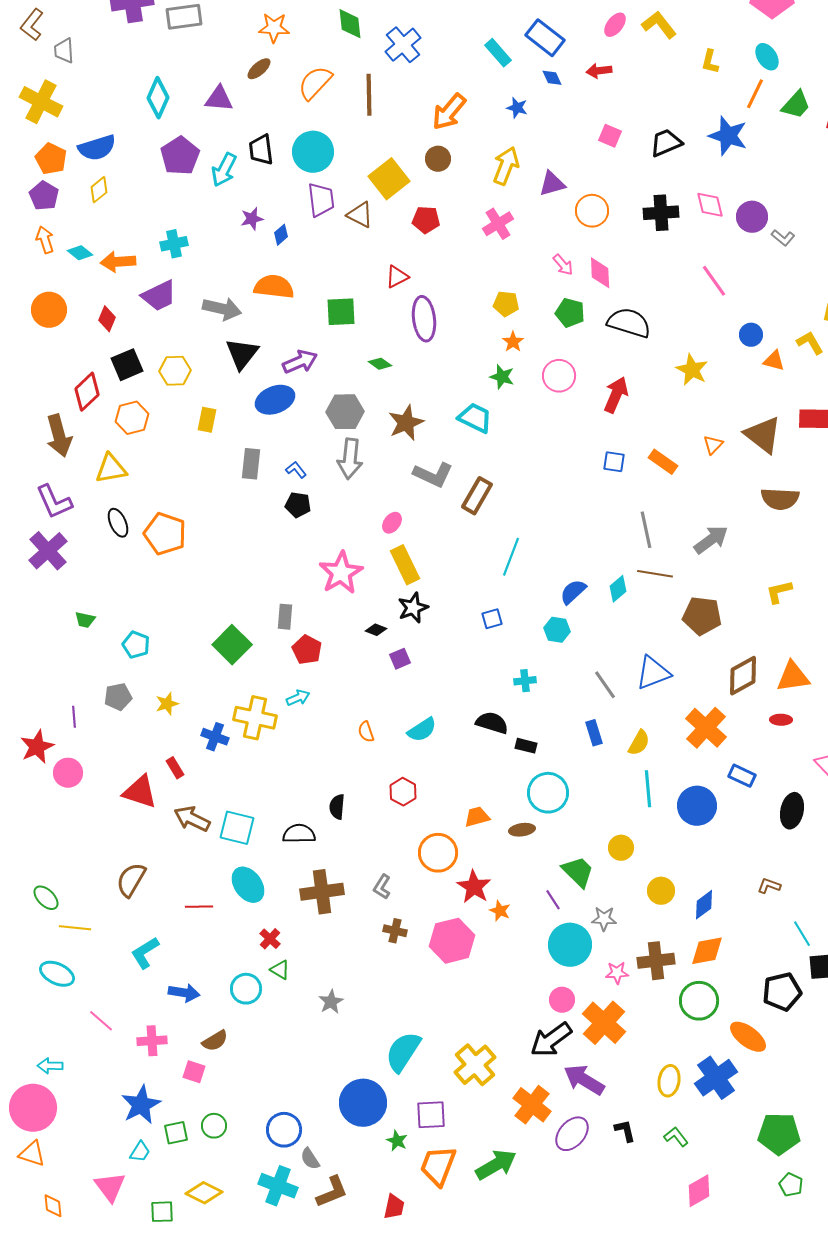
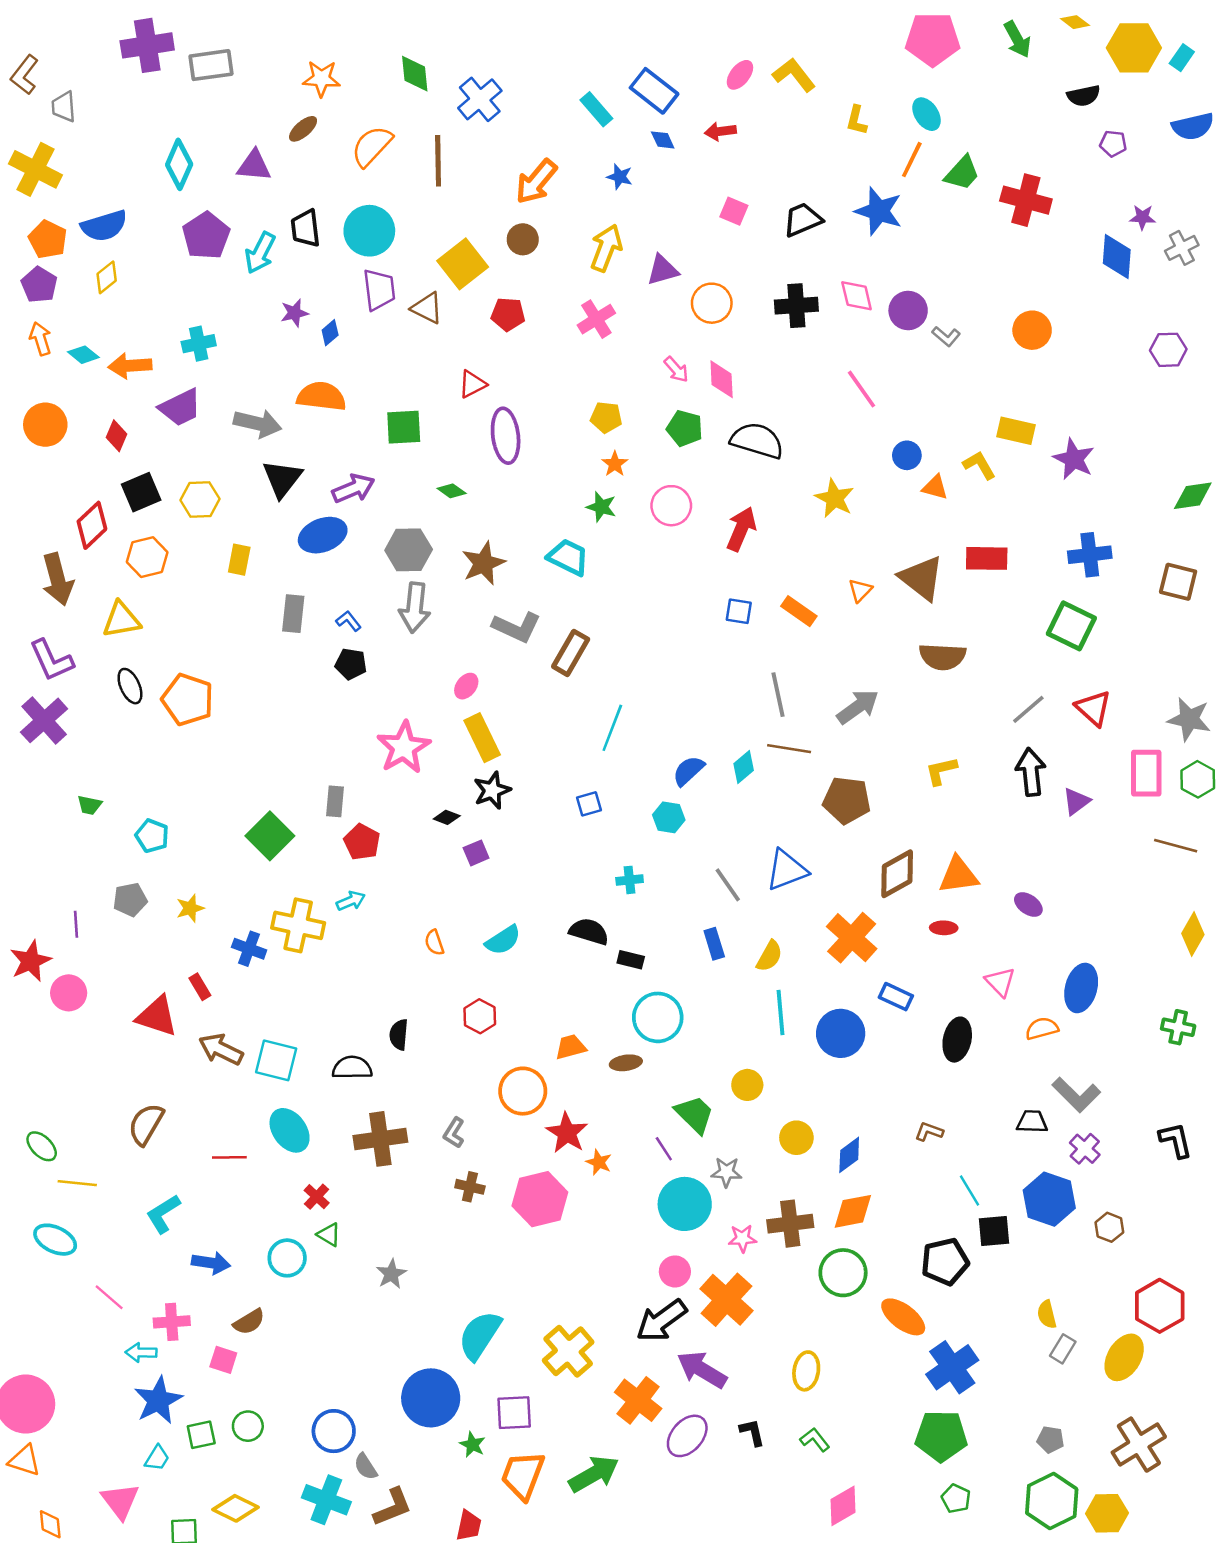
cyan arrow: (50, 1066) -> (141, 1352), moved
blue cross: (716, 1078) -> (952, 1367), moved

